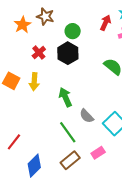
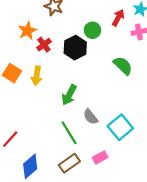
orange star: (22, 25) -> (27, 31), moved
green circle: (73, 31) -> (92, 30), moved
green arrow: (65, 97) -> (69, 95), turned -132

